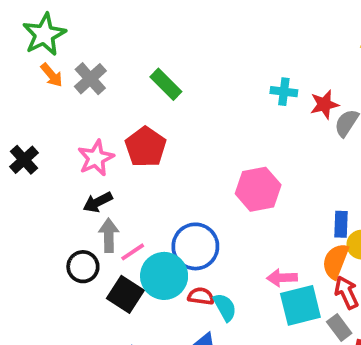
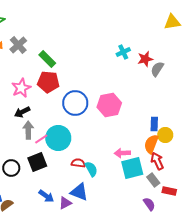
green rectangle: (166, 84) -> (47, 59), moved
cyan cross: (284, 92) -> (123, 52), turned -32
red pentagon: (146, 147) -> (48, 82), turned -30
blue circle: (195, 246) -> (75, 103), moved
black circle: (83, 267) -> (11, 168), moved
cyan circle: (164, 276) -> (58, 138), moved
black square: (125, 294) -> (37, 162), turned 36

